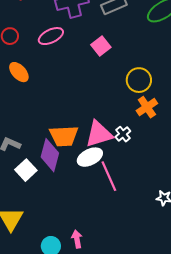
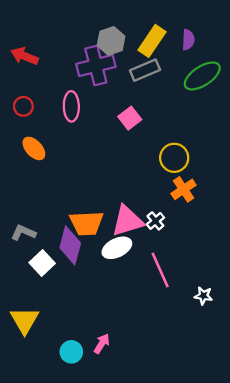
pink ellipse: (51, 36) -> (71, 106), turned -65
pink line: (109, 176) -> (160, 270), moved
pink arrow: (77, 239) -> (102, 344), turned 42

